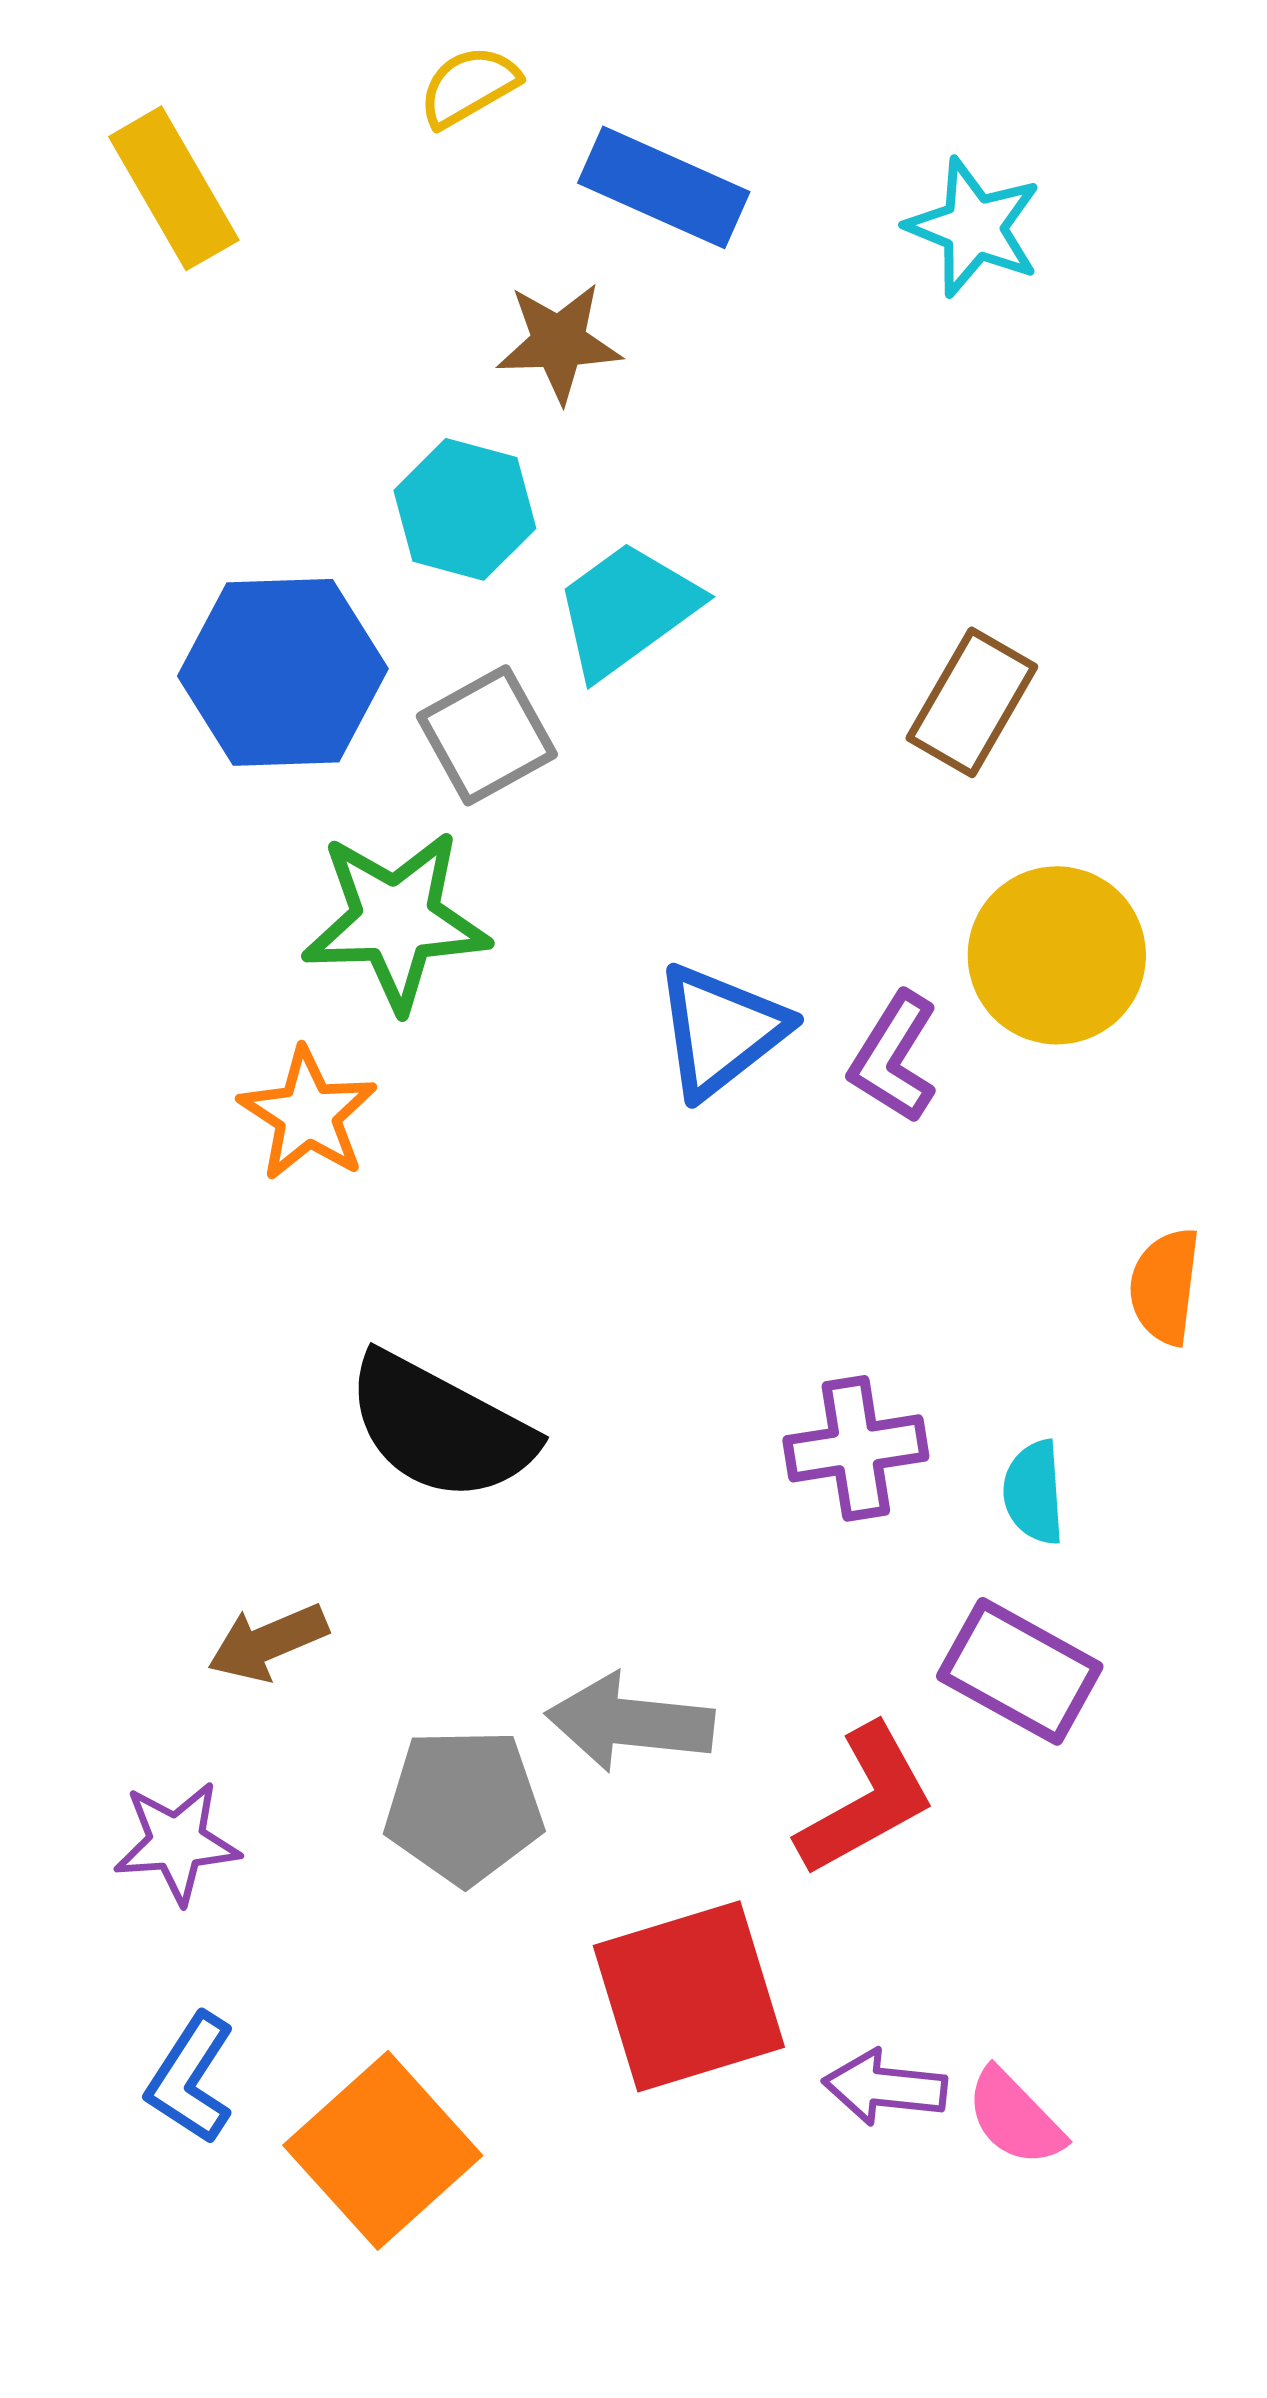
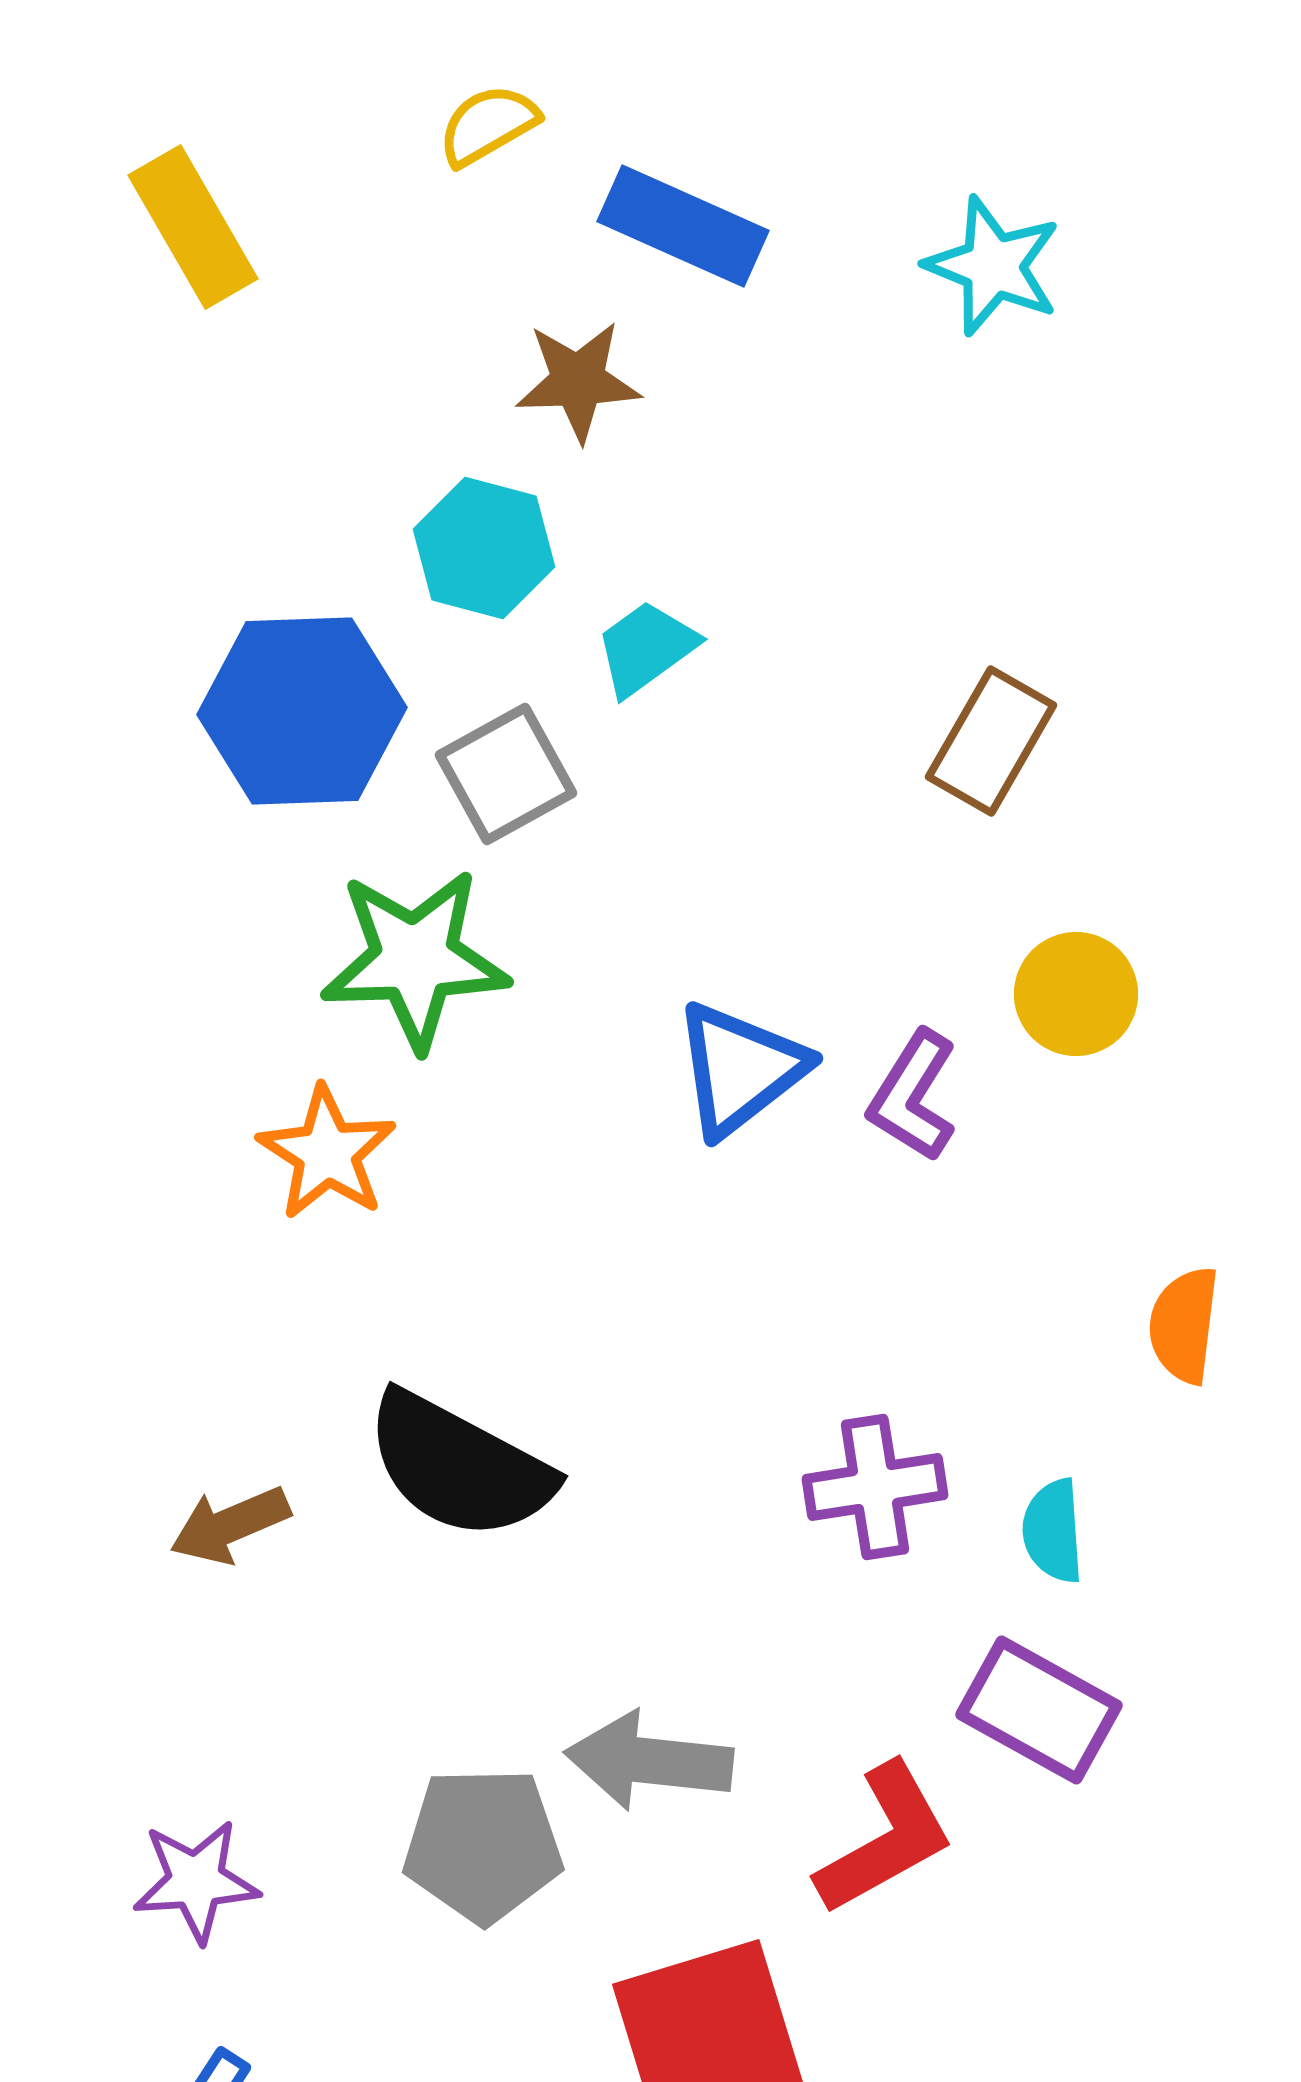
cyan trapezoid: (627, 609) -> (646, 648), size x0.7
yellow circle: (1057, 955) -> (1076, 994), size x0.7
brown arrow: (268, 1642) -> (230, 1525), moved

